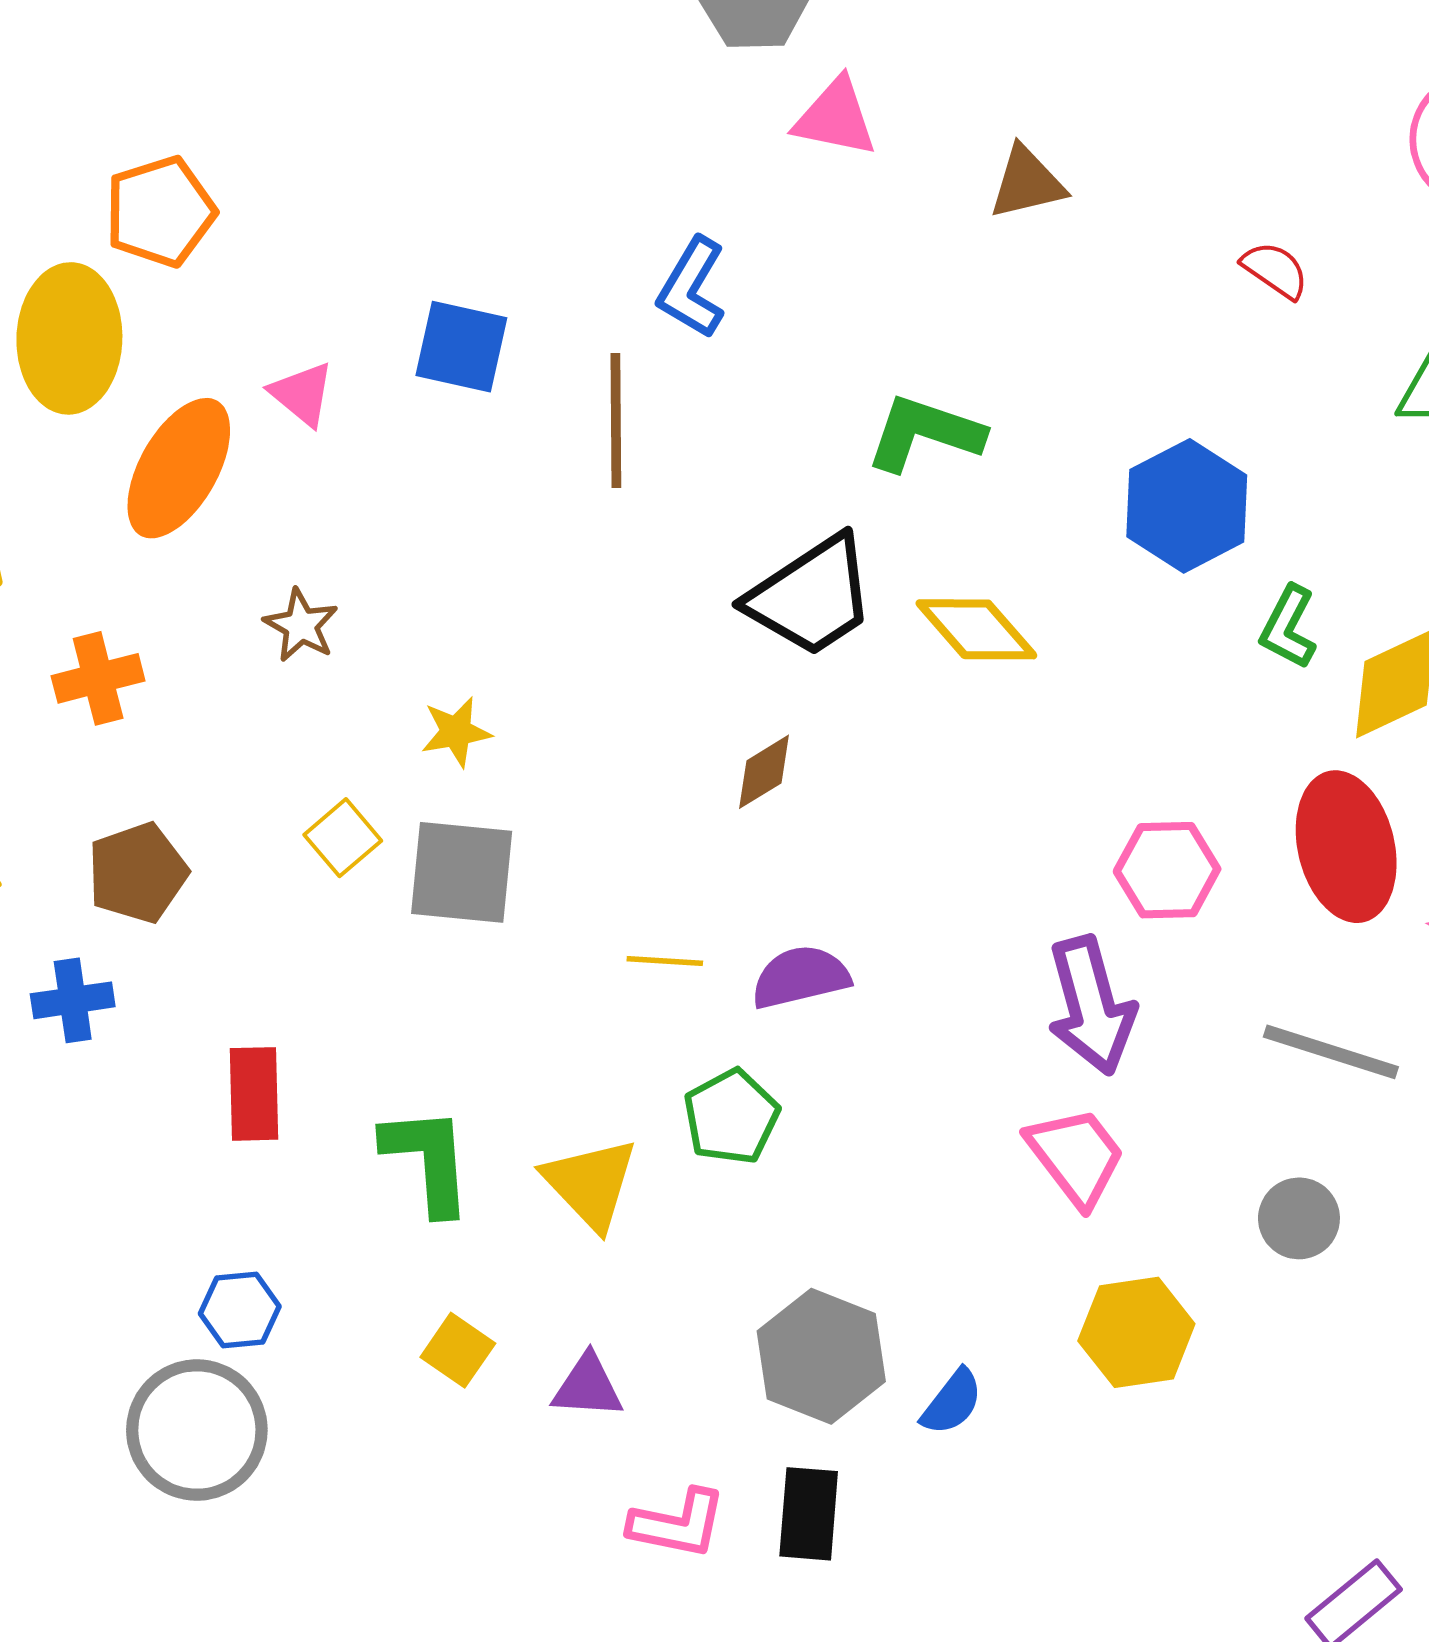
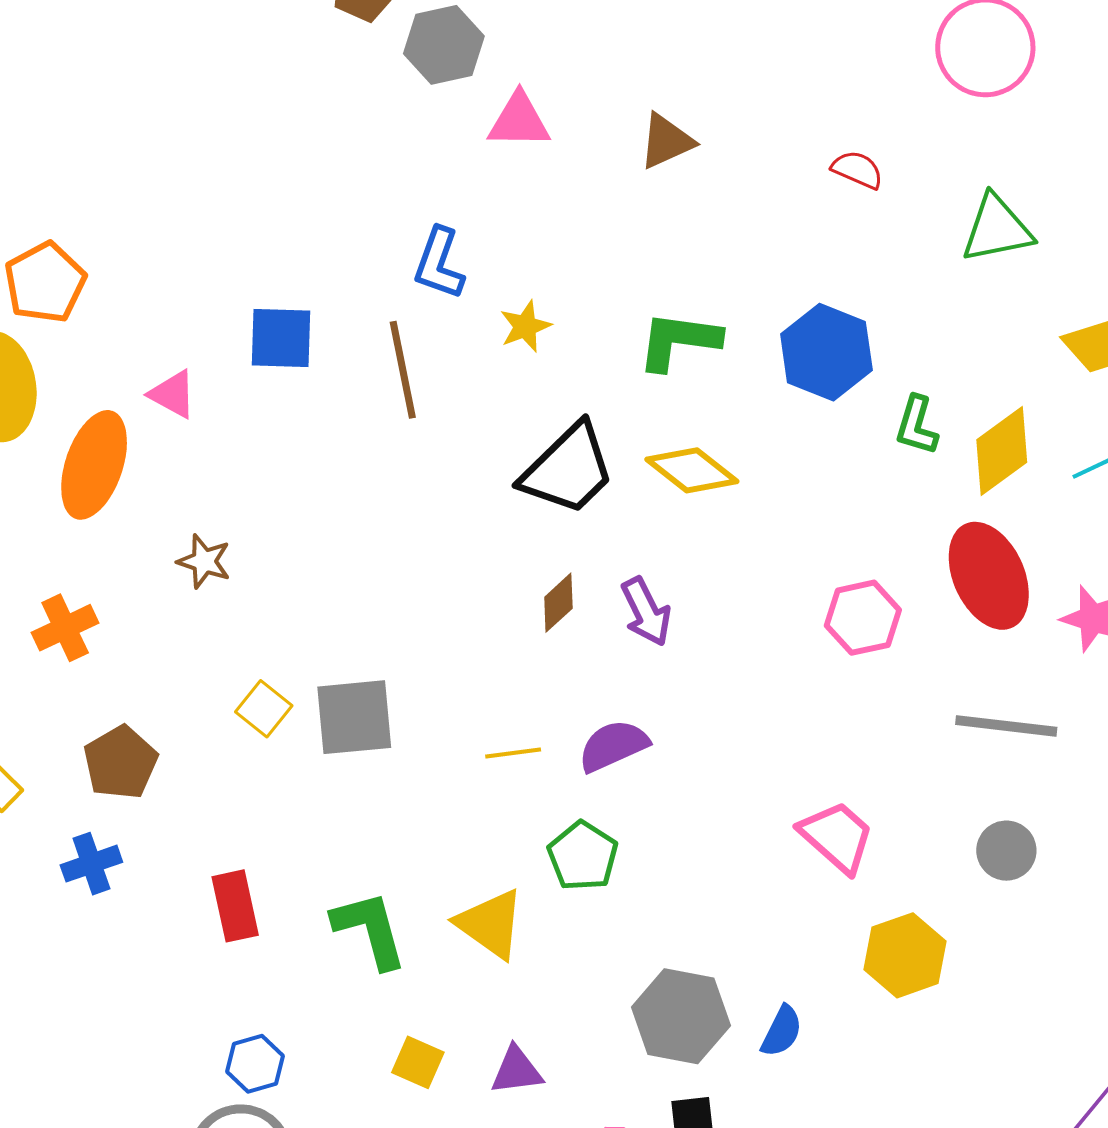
green L-shape: (925, 433) -> (679, 341), moved
yellow star: (456, 732) -> (525, 326), moved
purple arrow: (1091, 1006) -> (646, 612), moved, size x0.7

